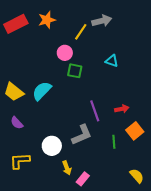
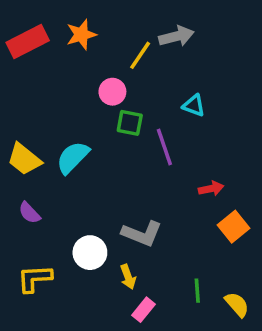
purple line: (95, 111) -> (164, 147), moved
gray L-shape: (82, 135) -> (142, 234), turned 45
green line: (114, 142) -> (197, 291), moved
yellow arrow: (67, 168) -> (128, 277), moved

